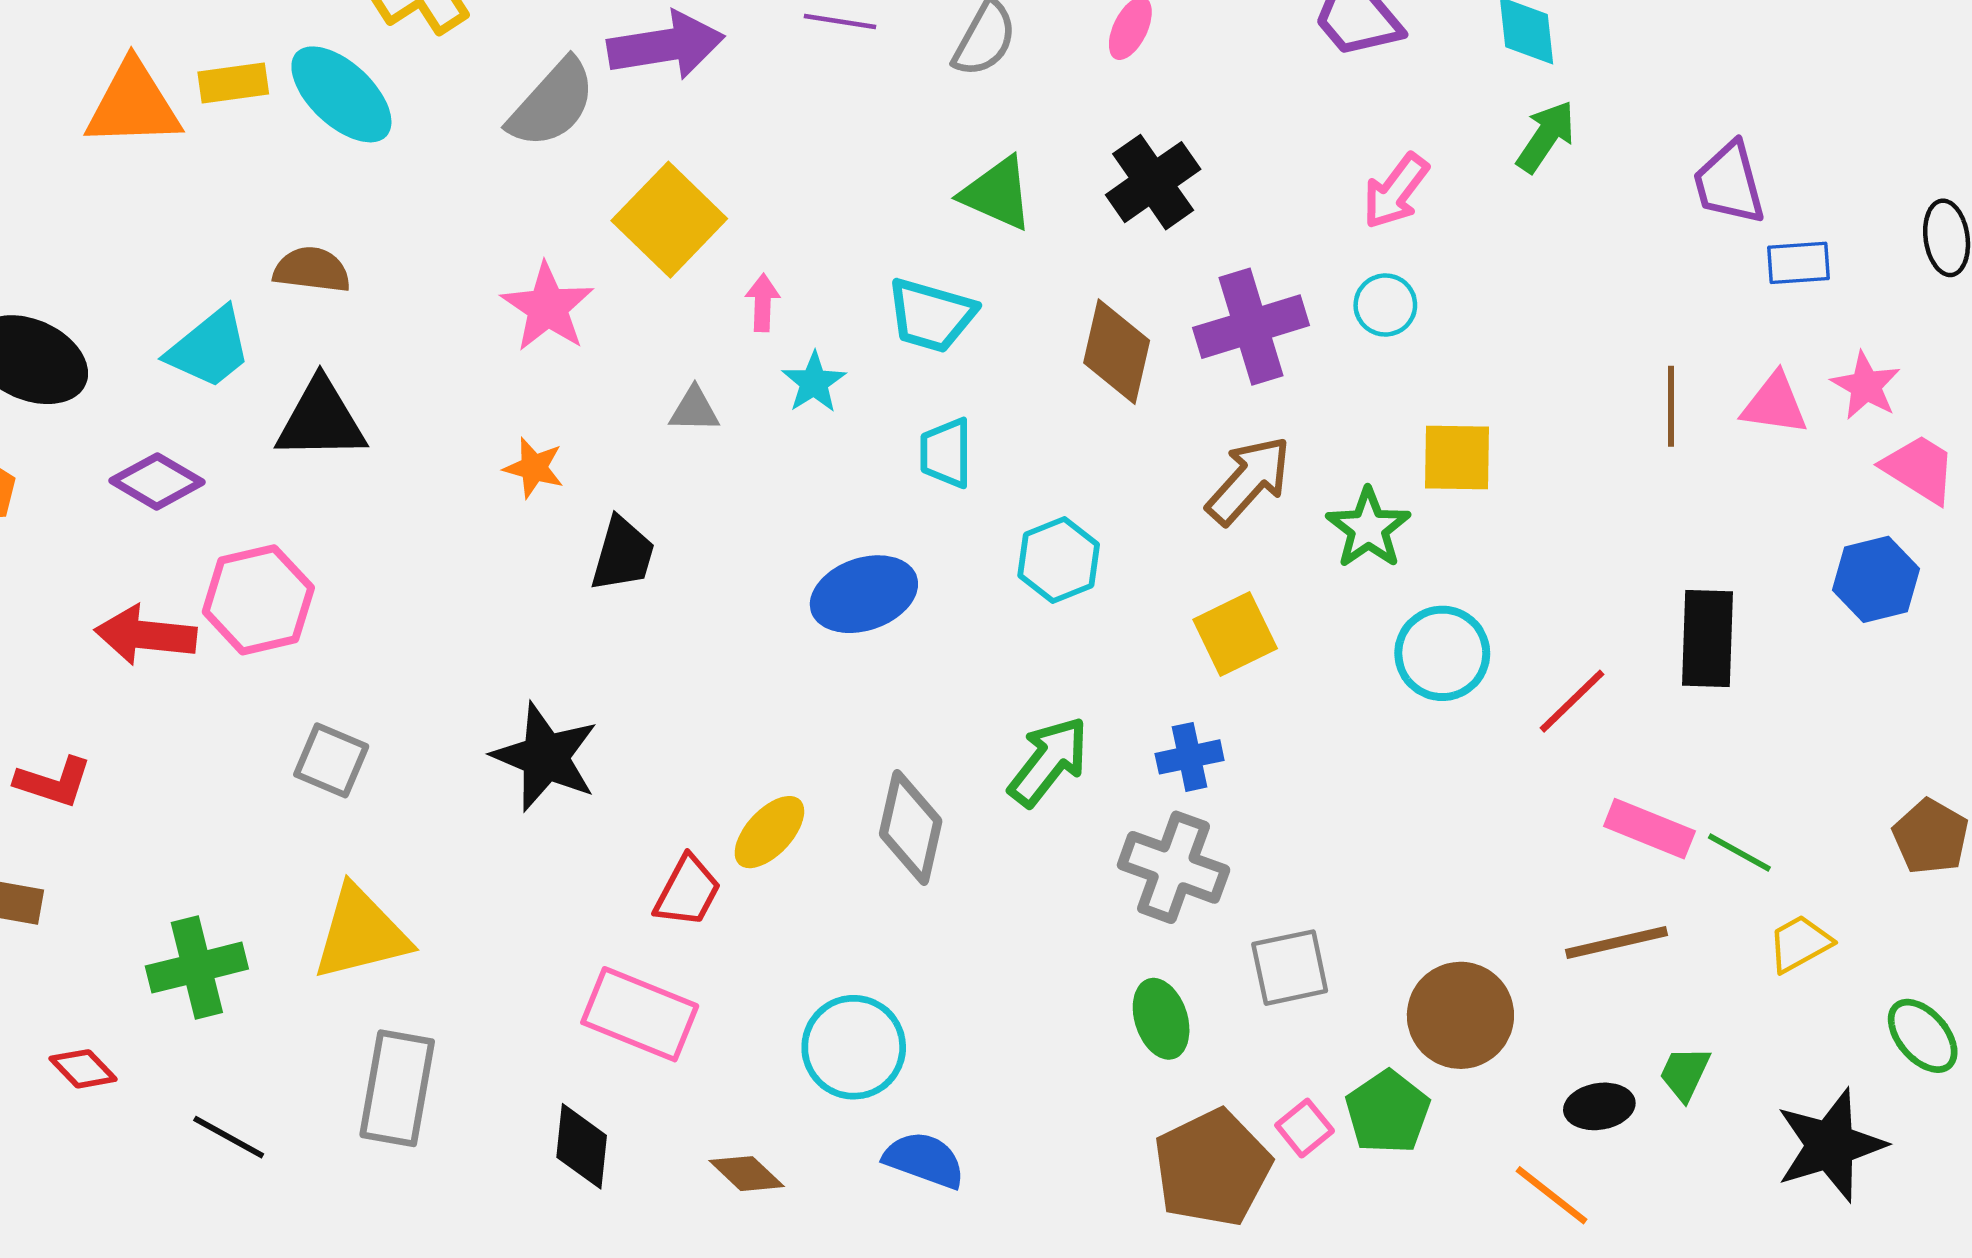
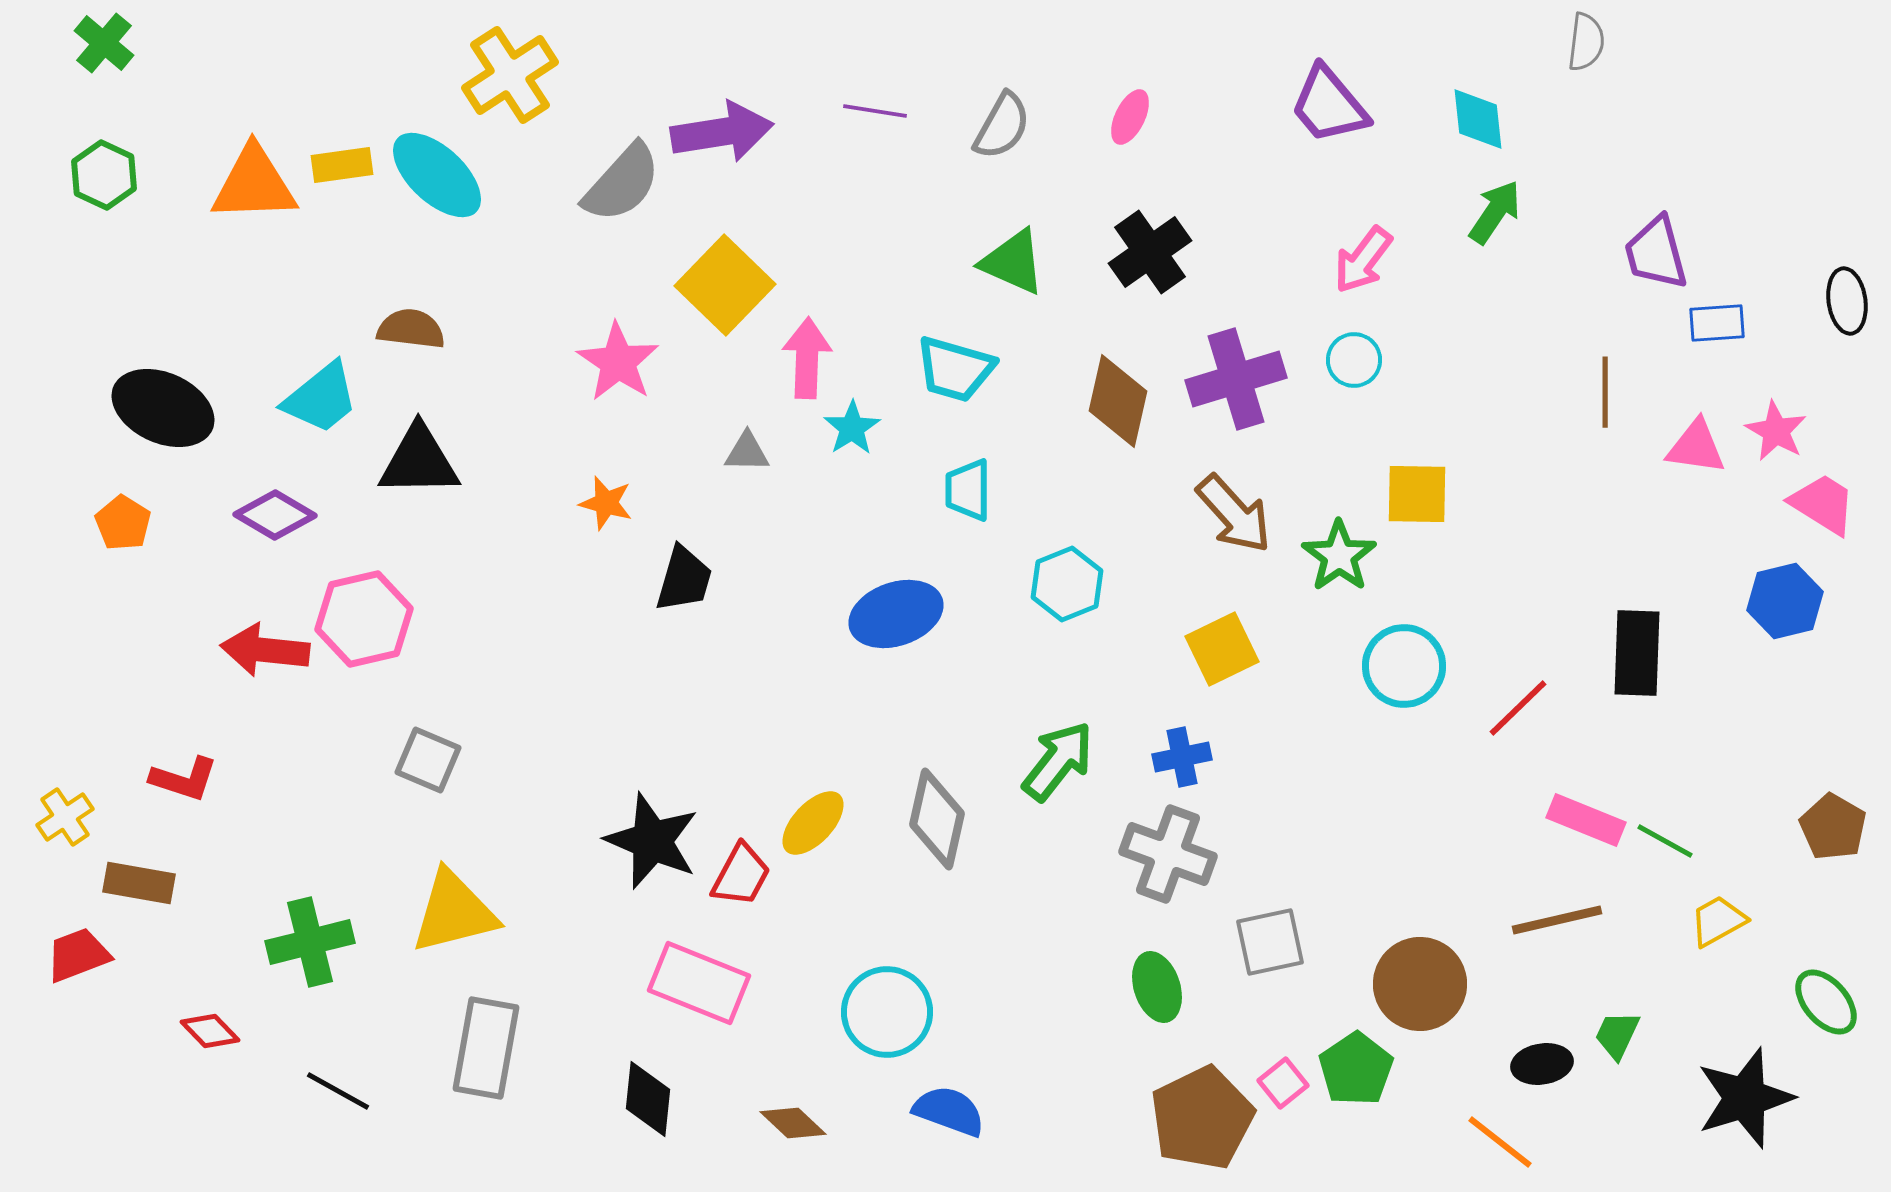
pink arrow: (763, 303) -> (807, 358), size x1.6
brown line: (1671, 406) -> (1605, 392), moved
brown arrow: (1249, 480) -> (1234, 514), turned 96
black star: (545, 757) -> (652, 841), moved

